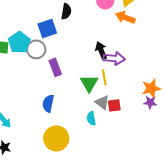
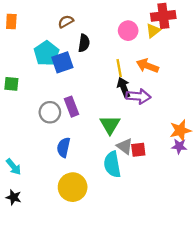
orange arrow: (125, 17) -> (147, 66), moved
cyan pentagon: (19, 42) -> (46, 53), moved
gray circle: (36, 49) -> (50, 112), moved
yellow line: (104, 77) -> (119, 68), moved
cyan semicircle: (91, 118) -> (112, 164), size x1.6

